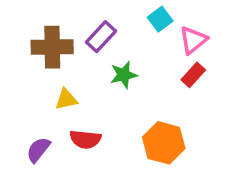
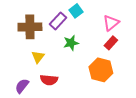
cyan square: (160, 19) -> (76, 11), moved
yellow triangle: (66, 99) -> (38, 57), turned -40
orange hexagon: (164, 143) -> (101, 70), moved

